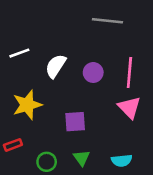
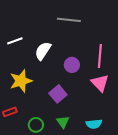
gray line: (107, 21) -> (69, 20), moved
purple circle: (93, 72) -> (72, 65), moved
purple square: (75, 122) -> (58, 94), turned -36

